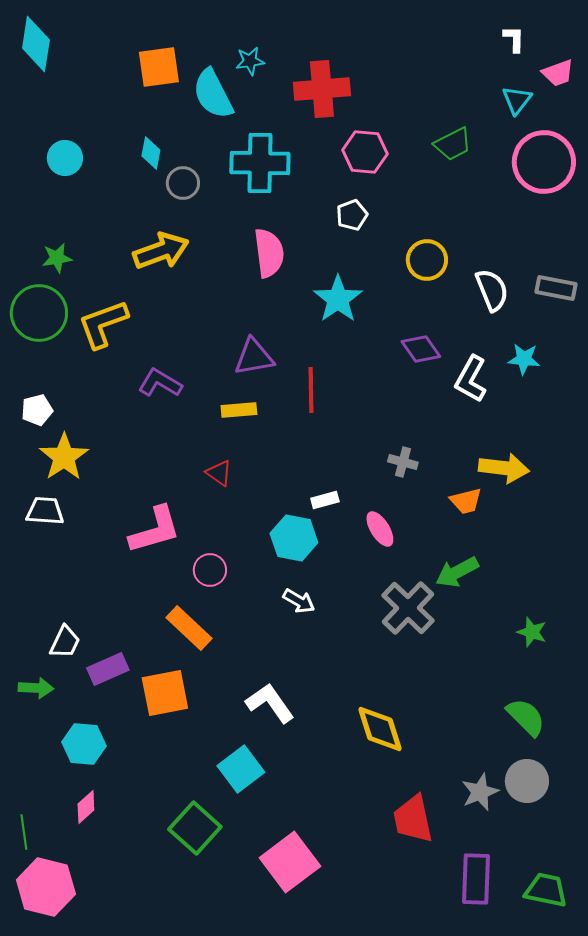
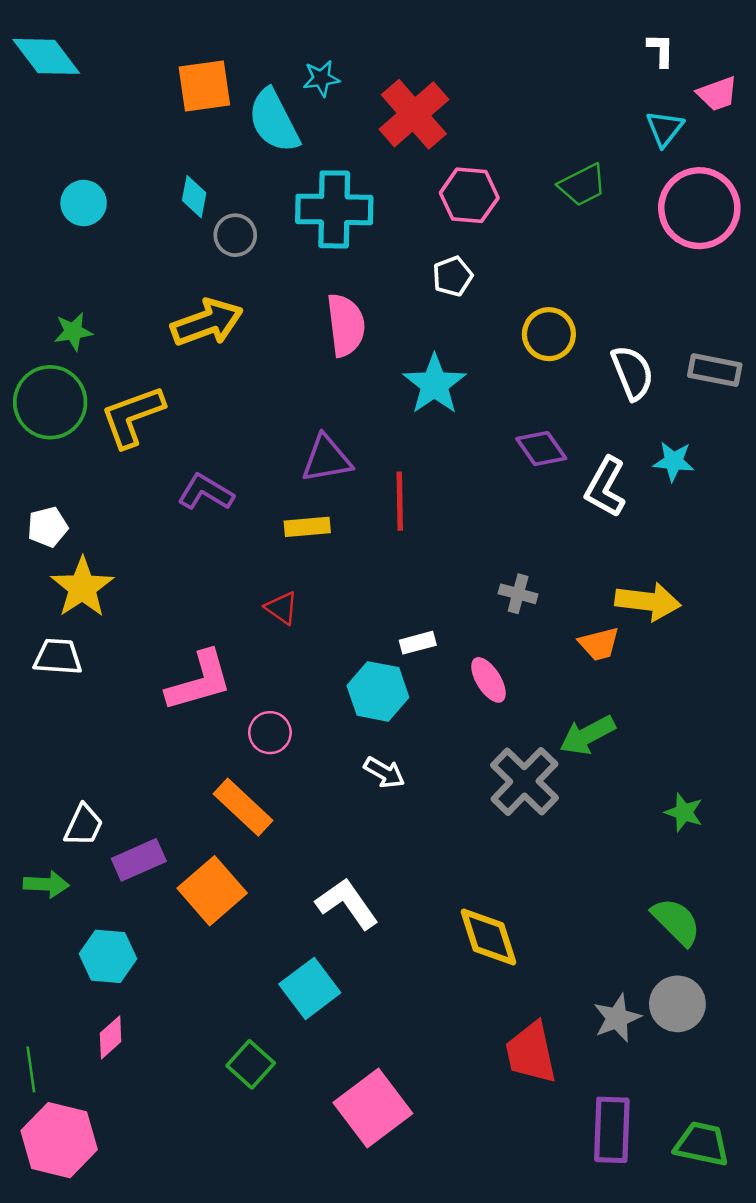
cyan diamond: (36, 44) -> (46, 56), turned -46
red cross: (322, 89) -> (414, 114), turned -36
orange square: (165, 693) -> (212, 891), turned -30
green square: (195, 828) -> (251, 1064), size x0.7

